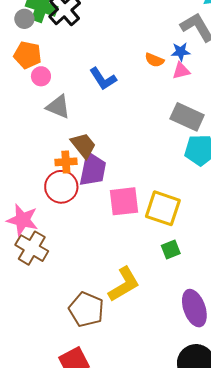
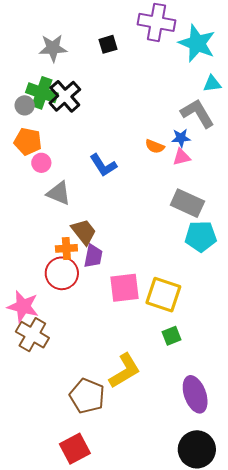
purple trapezoid: (93, 170) -> (93, 256), size x0.7

